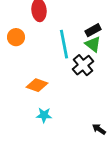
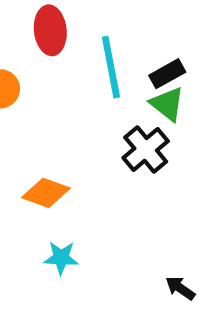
cyan line: (64, 44) -> (111, 67), moved

